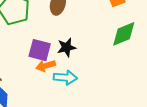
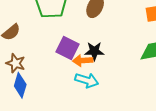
orange arrow: (46, 66) -> (83, 61), moved

